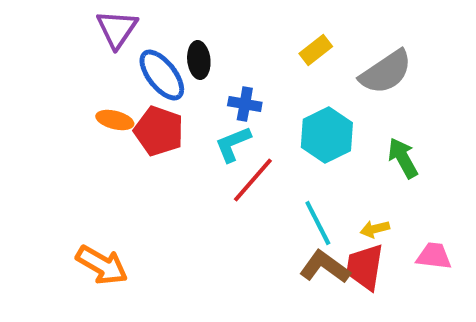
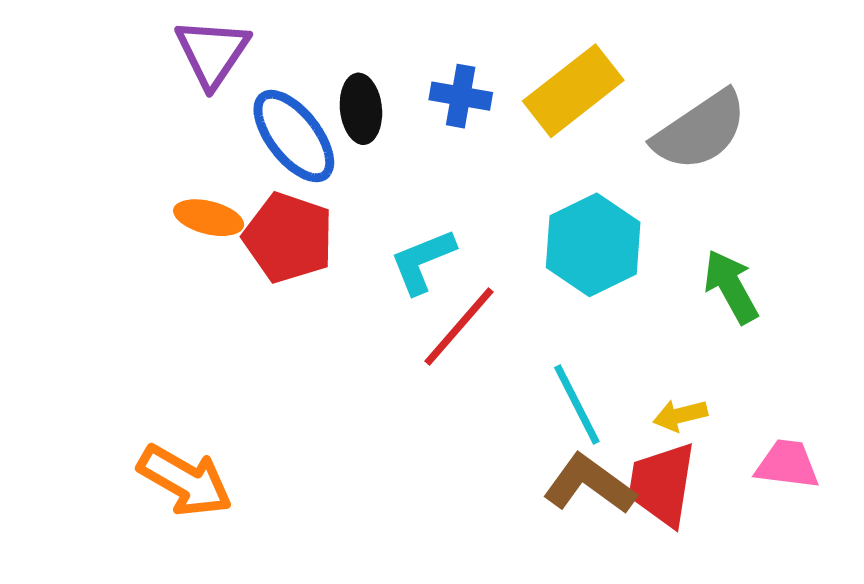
yellow rectangle: (316, 50) -> (573, 91), size x1.6
blue cross: (245, 104) -> (461, 96), moved

